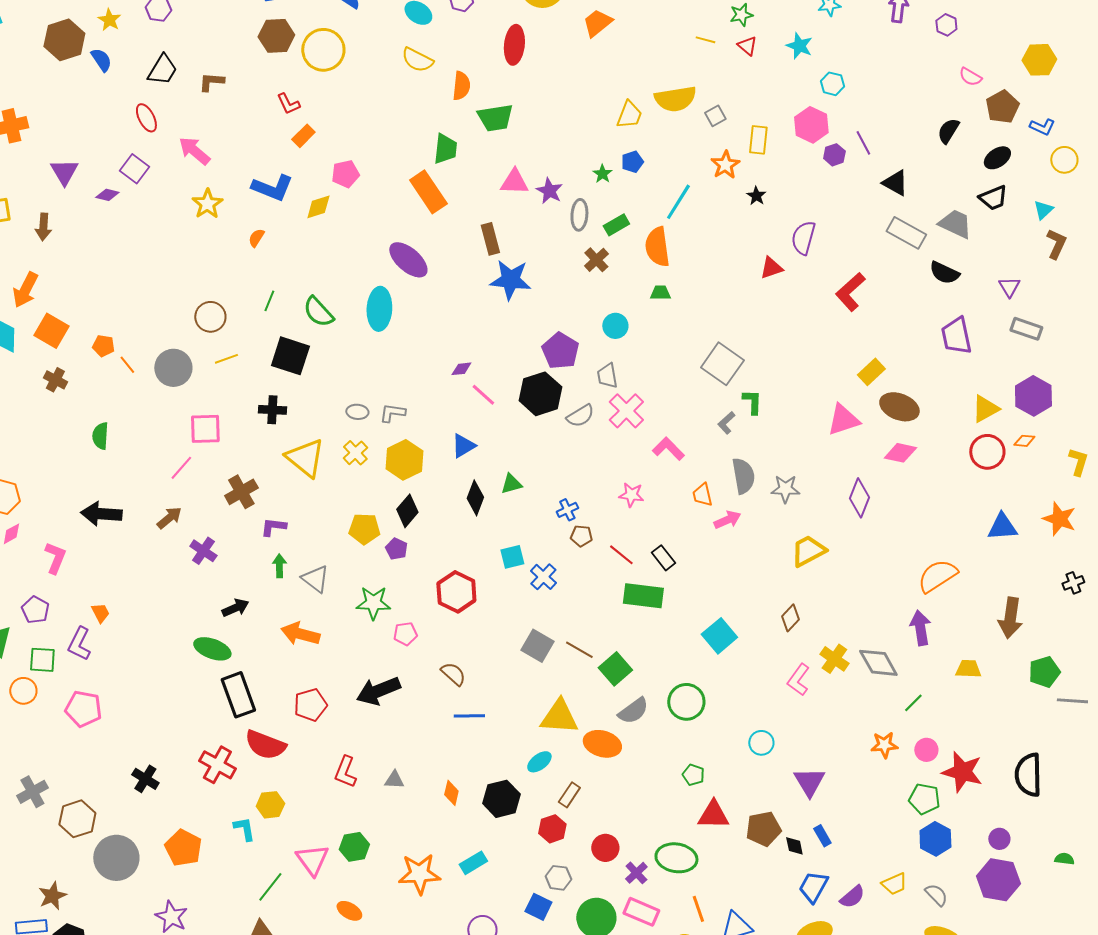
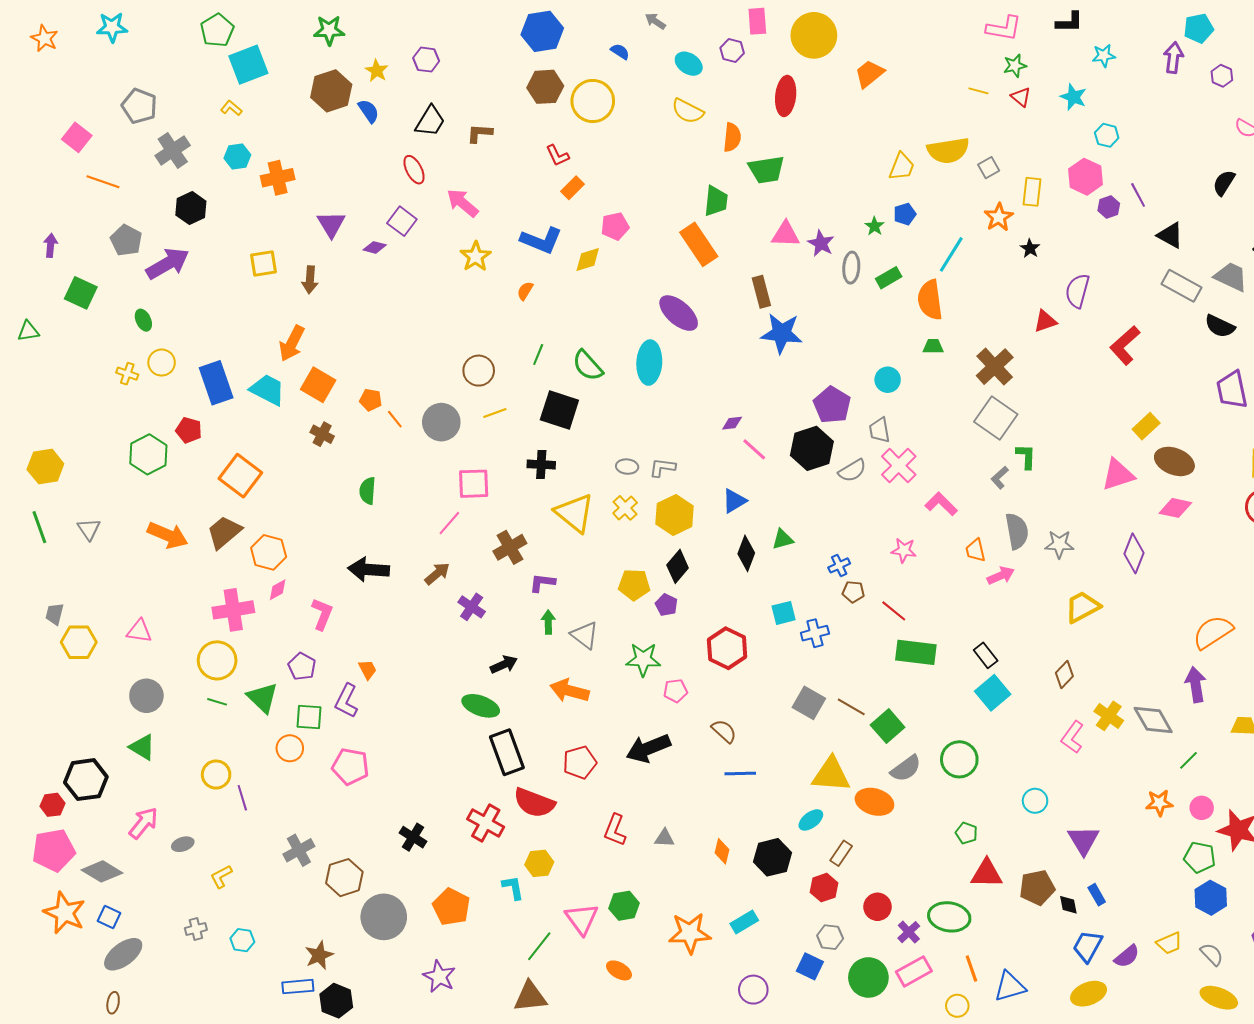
brown cross: (596, 260) -> (995, 367), moved, size x1.5
black rectangle: (663, 558) -> (986, 655), moved
blue cross: (543, 577) -> (815, 633), turned 32
pink rectangle: (641, 912) -> (914, 971), turned -52

